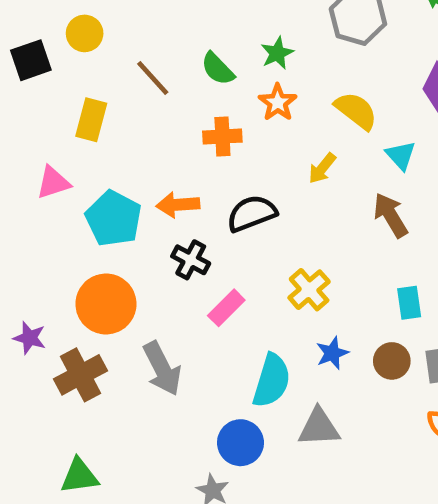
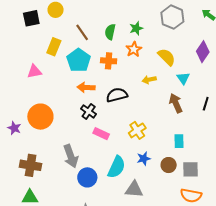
green semicircle: (218, 69) -> (110, 32), turned 49
yellow arrow: (322, 168) -> (149, 80), turned 32
cyan pentagon: (113, 219) -> (79, 60), moved
orange circle: (106, 304) -> (40, 117), moved
pink rectangle: (226, 308) -> (101, 134), turned 63
purple star: (30, 338) -> (14, 128), moved
brown cross: (80, 375) -> (31, 165), moved, turned 30
blue circle: (240, 443) -> (87, 177), moved

